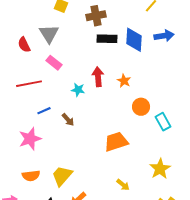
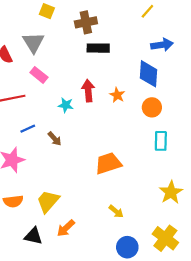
blue diamond: (134, 40) -> (149, 74), moved
orange circle: (141, 107) -> (152, 107), moved
cyan rectangle: (163, 122) -> (161, 141), turned 30
yellow star: (160, 169) -> (171, 192), moved

